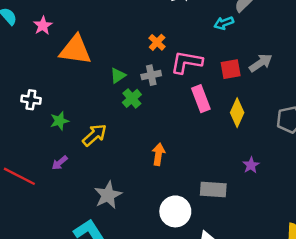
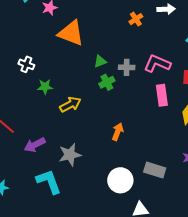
orange cross: (157, 42) -> (136, 19), moved
purple arrow: (60, 163) -> (35, 145), moved, size x1.5

